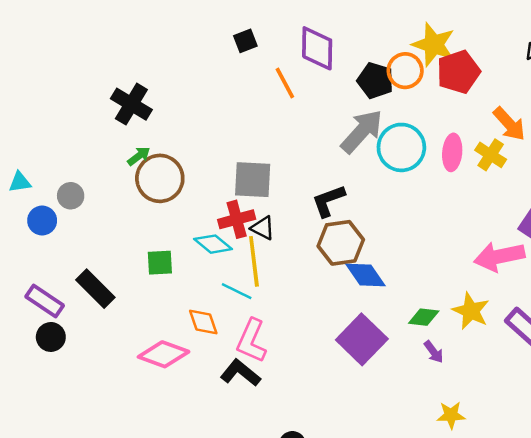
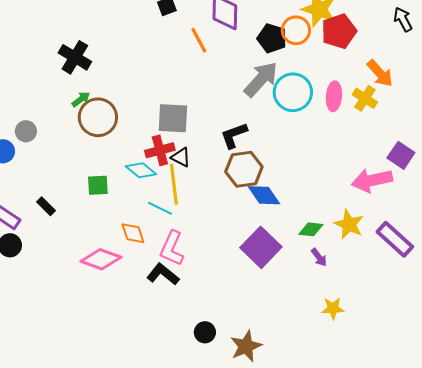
black rectangle: (95, 289) -> (46, 206), size x0.6

